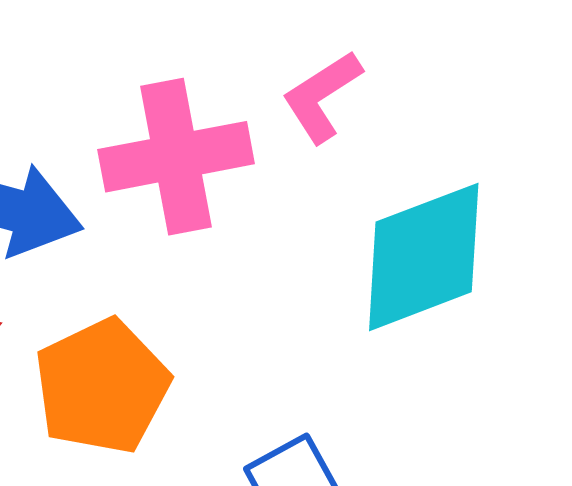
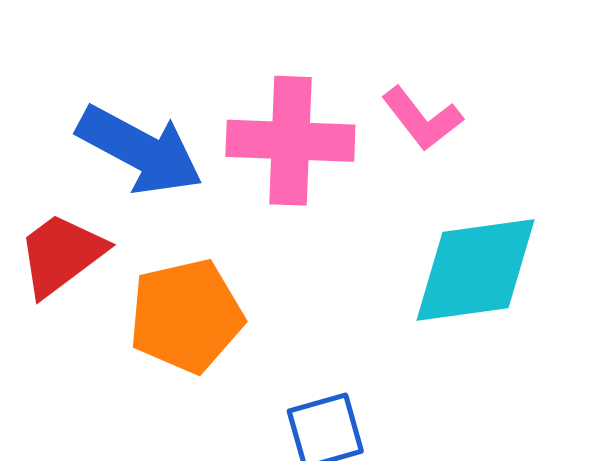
pink L-shape: (322, 96) -> (422, 119), turned -108

